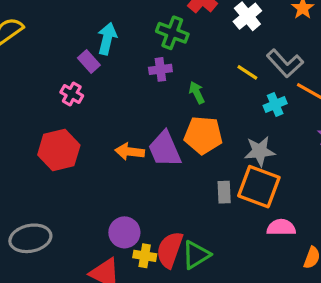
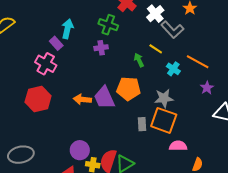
gray L-shape: (285, 63) -> (172, 30), moved
green arrow: (197, 93) -> (139, 60), moved
pink cross: (72, 94) -> (46, 64), size x1.5
cyan cross: (275, 105) -> (173, 69), turned -32

